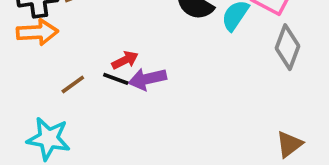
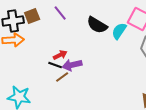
brown line: (73, 84) -> (62, 77), moved

